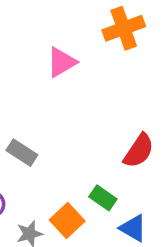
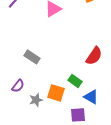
orange square: (67, 221) -> (56, 93), turned -30

